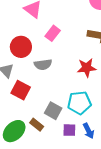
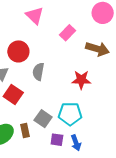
pink rectangle: (53, 33) -> (68, 33), moved
gray semicircle: (43, 65) -> (38, 72), turned 102
brown rectangle: (37, 125) -> (25, 131), turned 32

